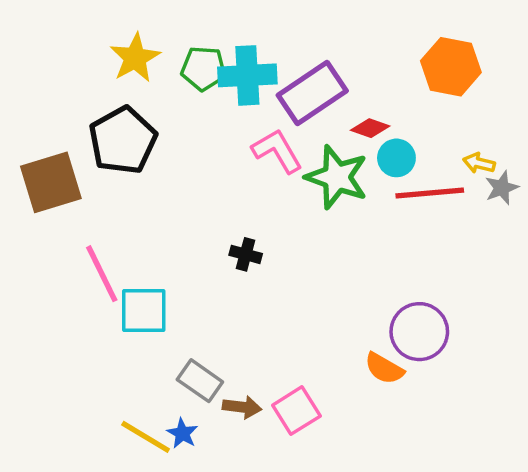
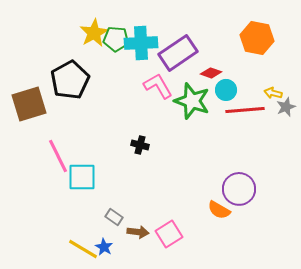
yellow star: (135, 58) -> (94, 33), moved
gray rectangle: (200, 381) -> (114, 217), size x0.7

